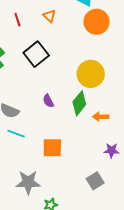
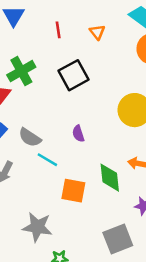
green diamond: (79, 103) -> (110, 178), moved, turned -55
cyan line: (16, 134) -> (47, 160), moved
gray square: (95, 181) -> (118, 239), size x1.4

